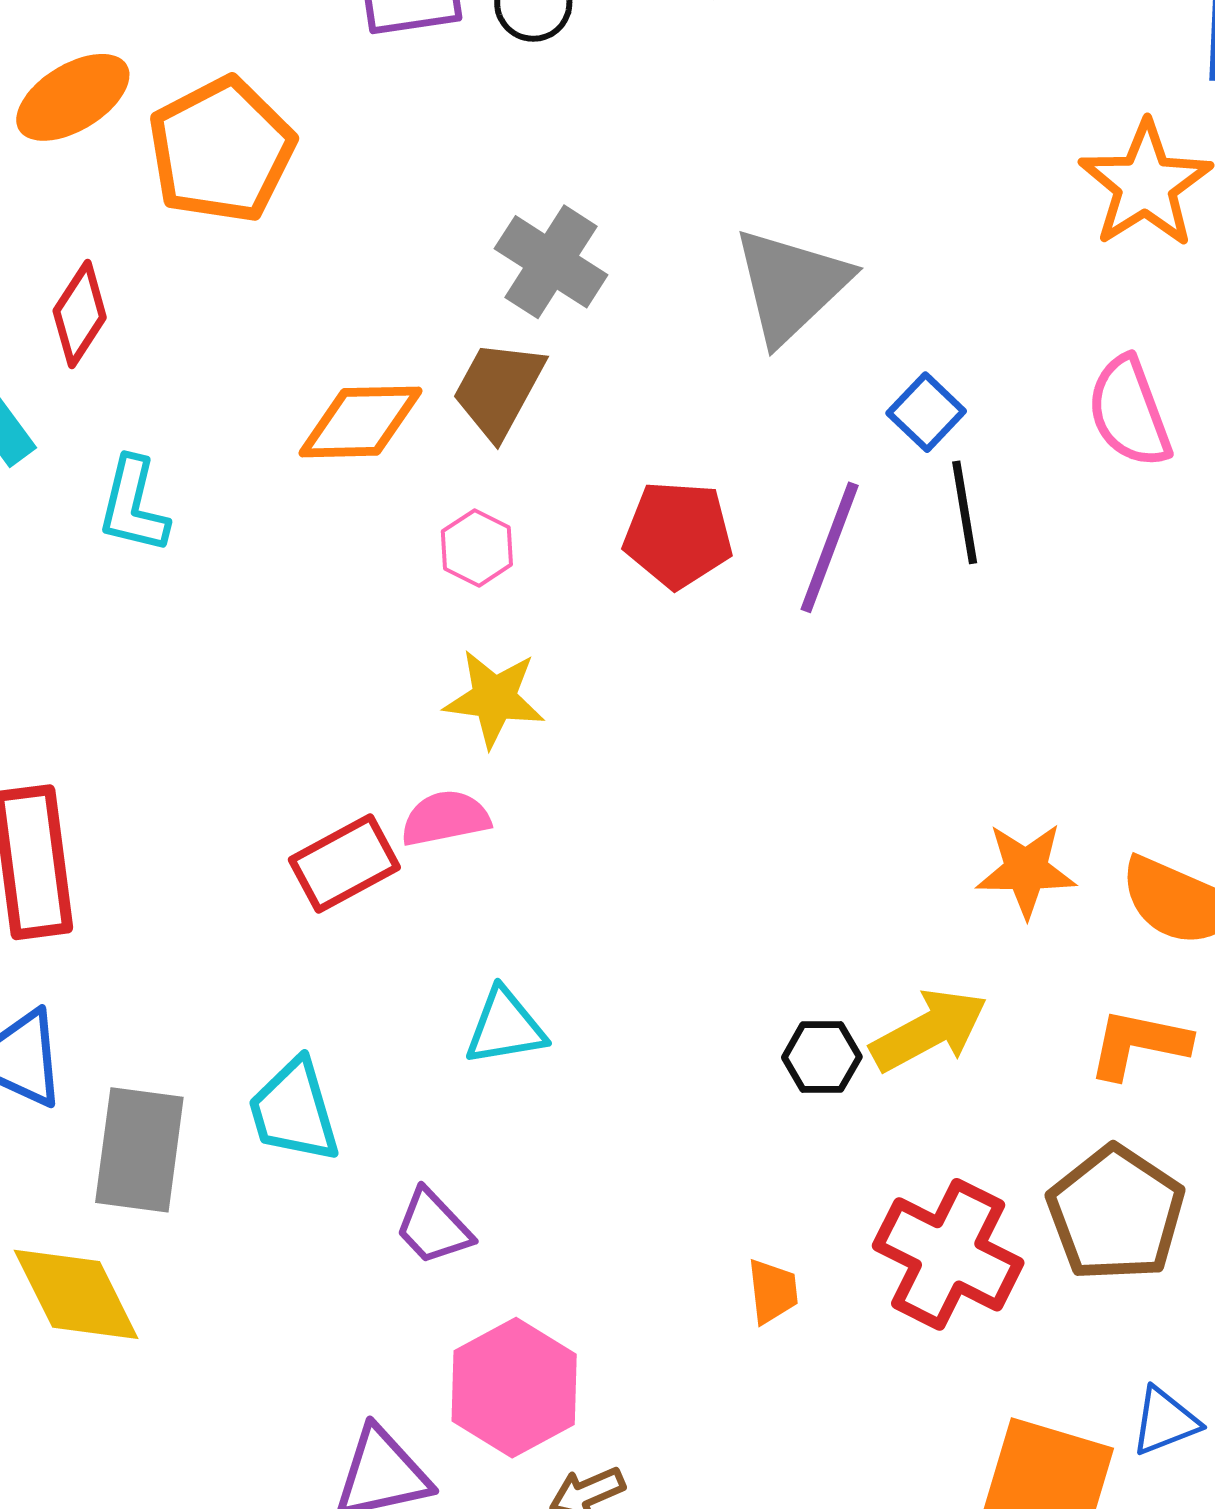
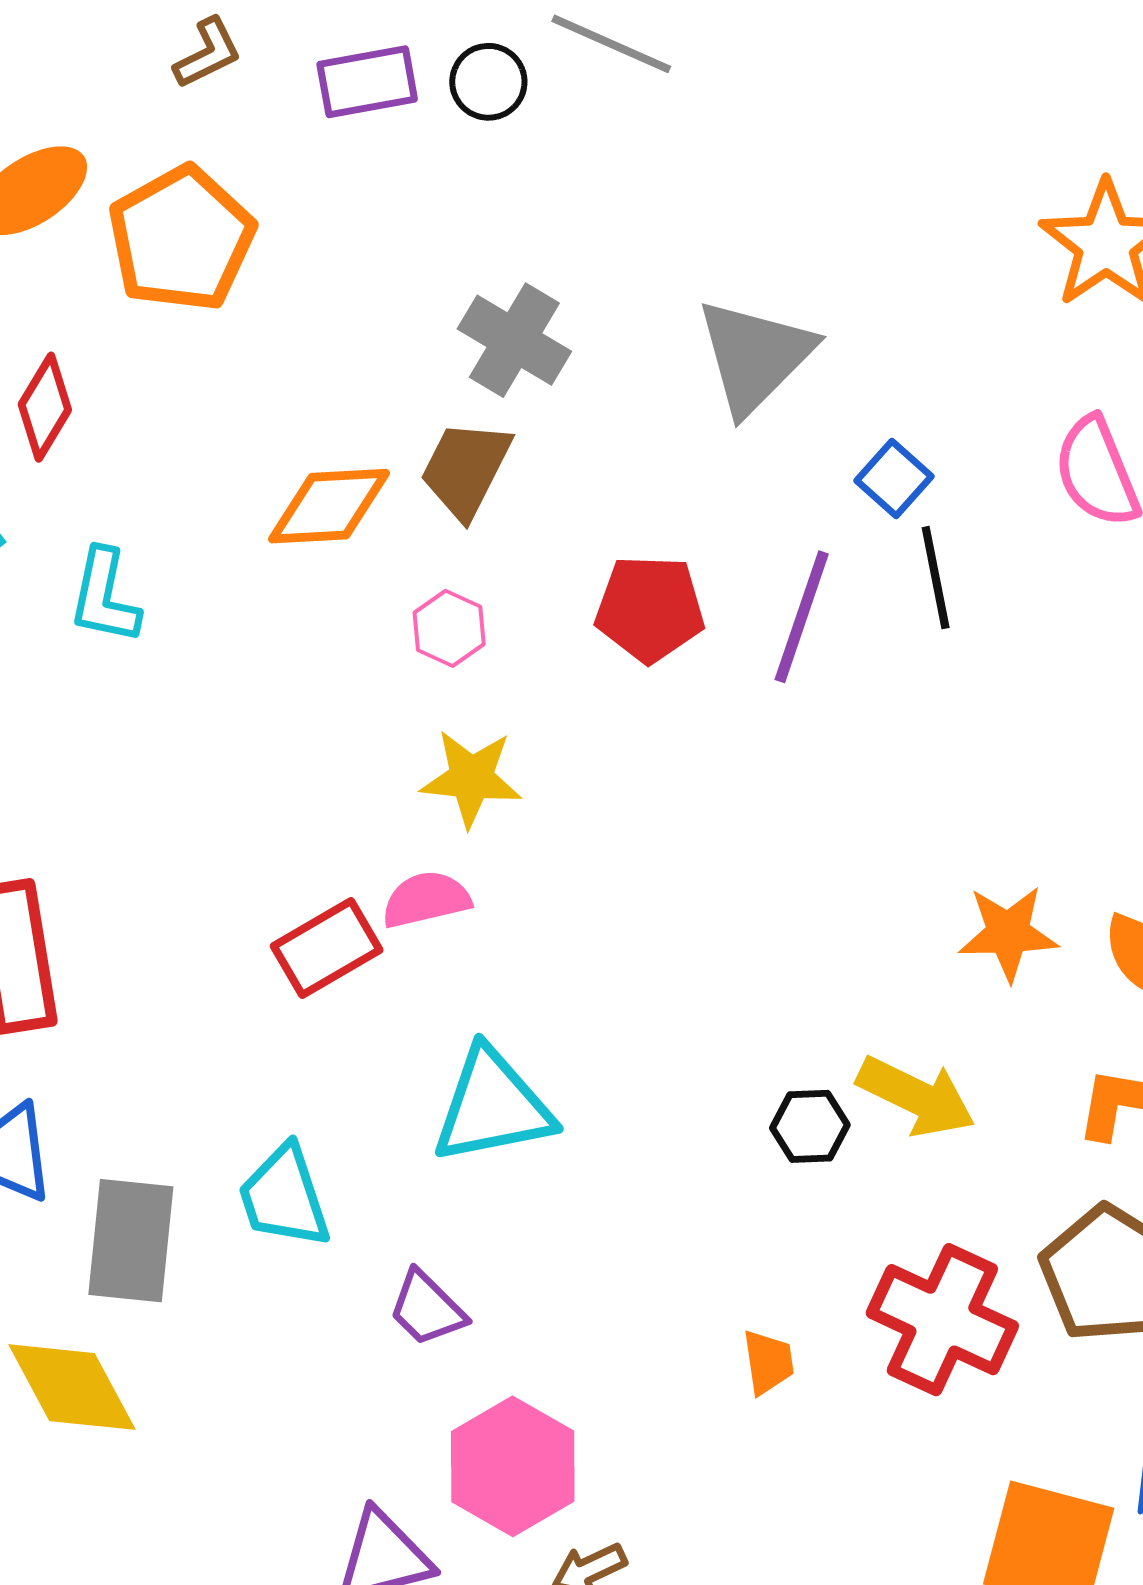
cyan triangle: (505, 1027) -> (493, 1106), size x1.5
yellow arrow: (929, 1030) -> (916, 1096), turned 56

